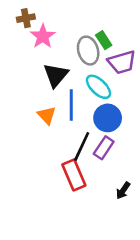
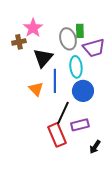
brown cross: (26, 18) -> (19, 42), moved
green rectangle: (104, 40) -> (80, 31), turned 32
cyan ellipse: (98, 87) -> (76, 67), turned 40
purple rectangle: (104, 148) -> (80, 125), moved, turned 42

